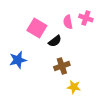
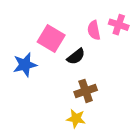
blue star: (18, 60) -> (25, 65), moved
yellow star: (74, 87) -> (76, 119), moved

